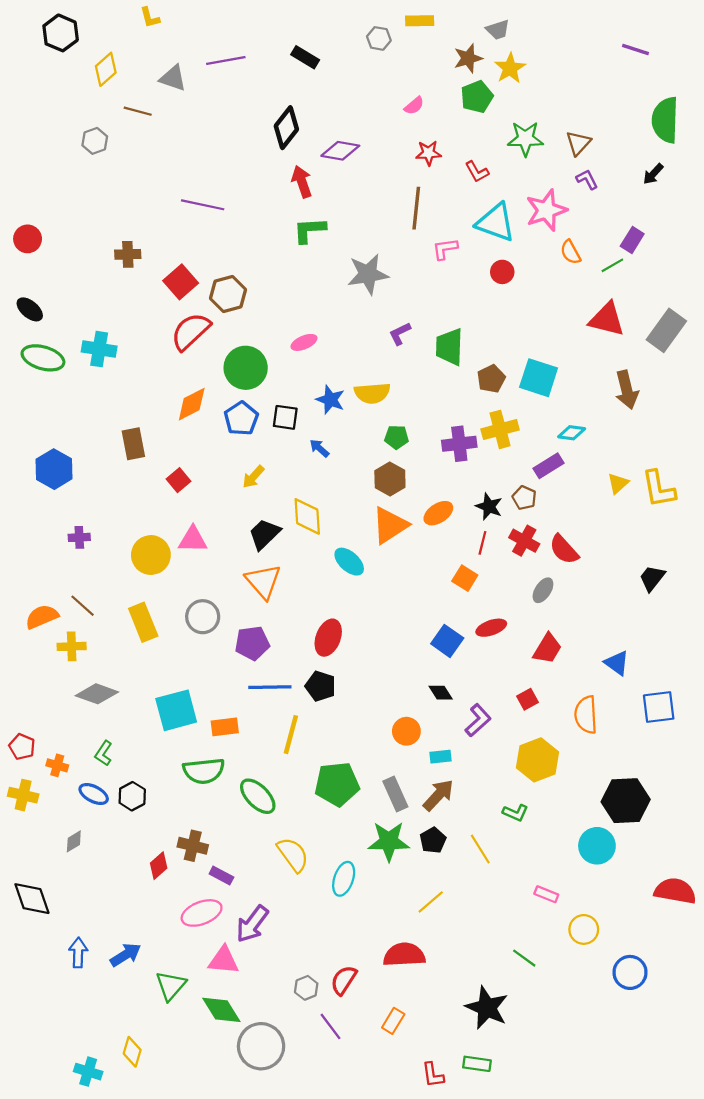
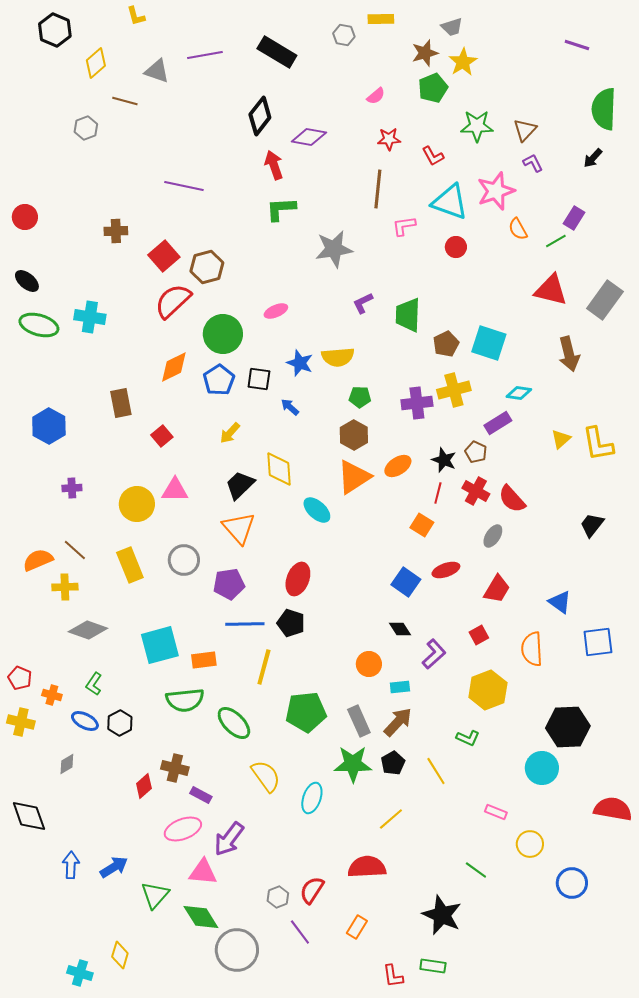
black rectangle: (305, 57) -> (277, 52), size x1.5

